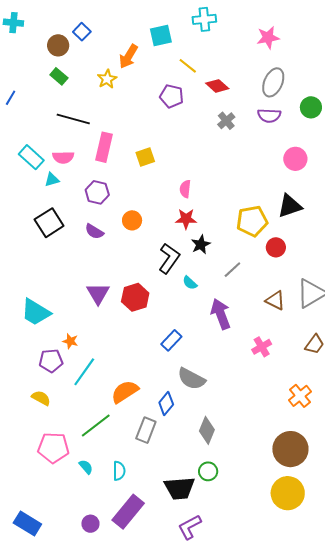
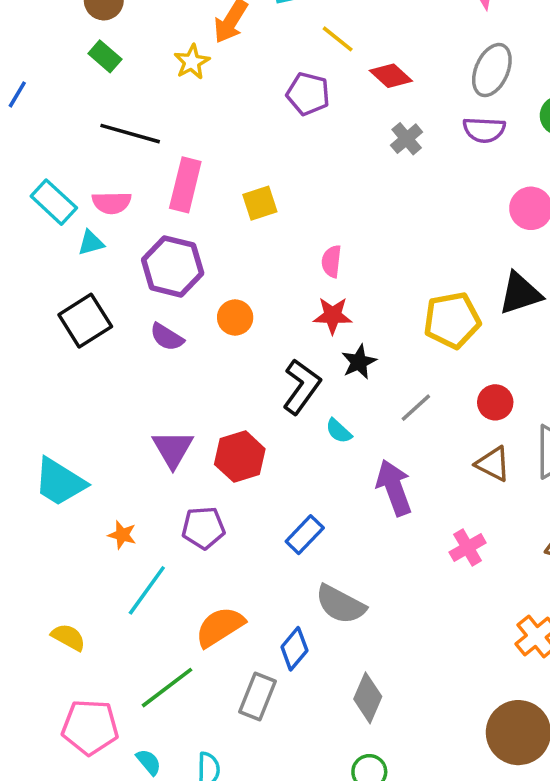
purple hexagon: (97, 192) -> (173, 266), size x1.4
red circle: (276, 247) -> (495, 402), moved
purple pentagon: (51, 361) -> (203, 528), moved

